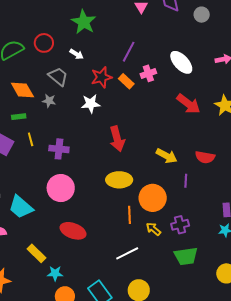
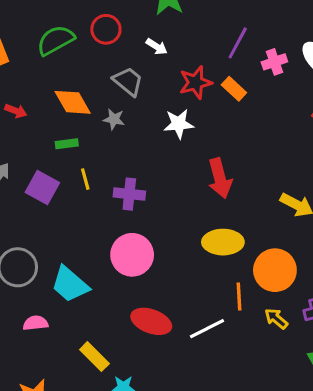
pink cross: (148, 73) -> (274, 62), moved
white line: (127, 253) -> (207, 329), moved

